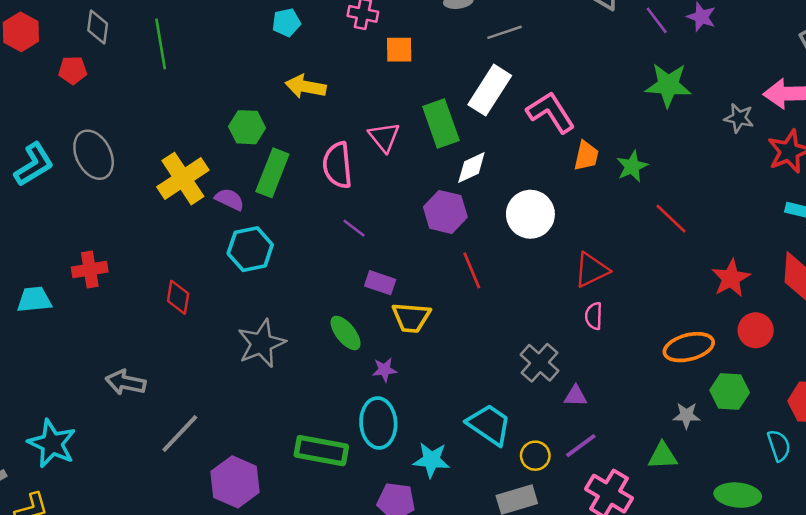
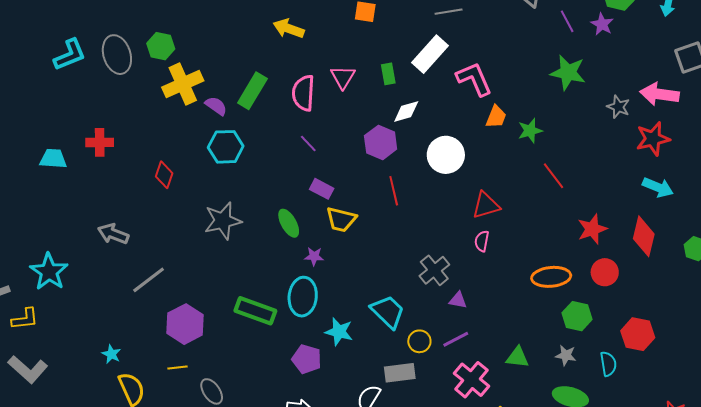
green rectangle: (441, 124) -> (388, 74), size x0.6
green hexagon: (247, 127) -> (161, 46), moved
gray star: (686, 415) -> (566, 355), moved

